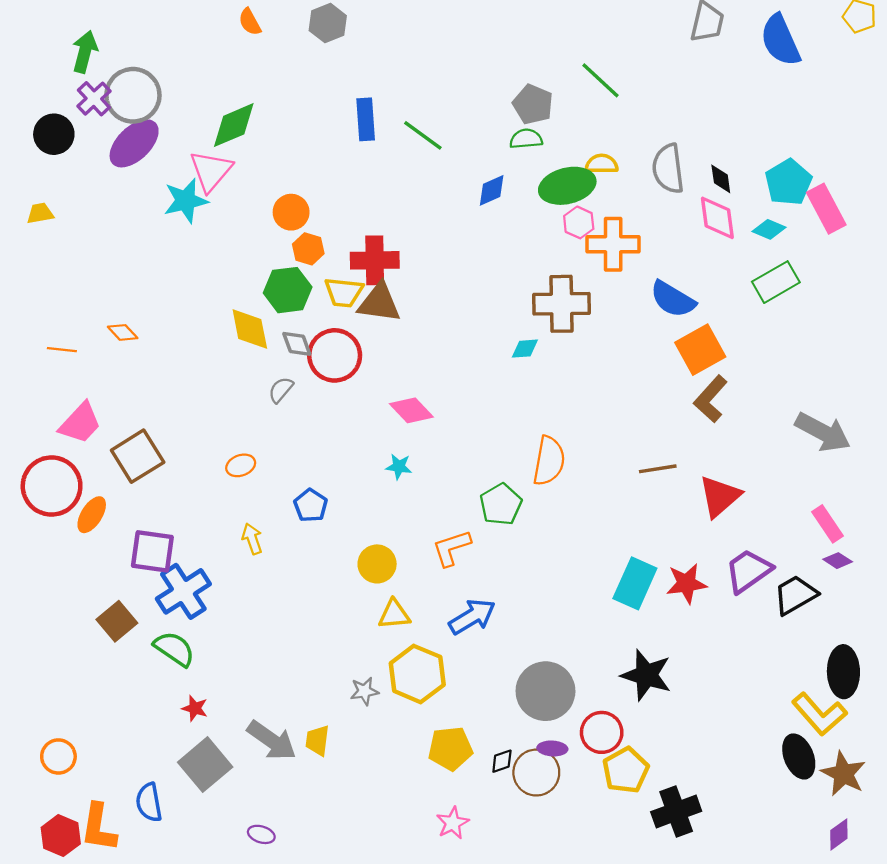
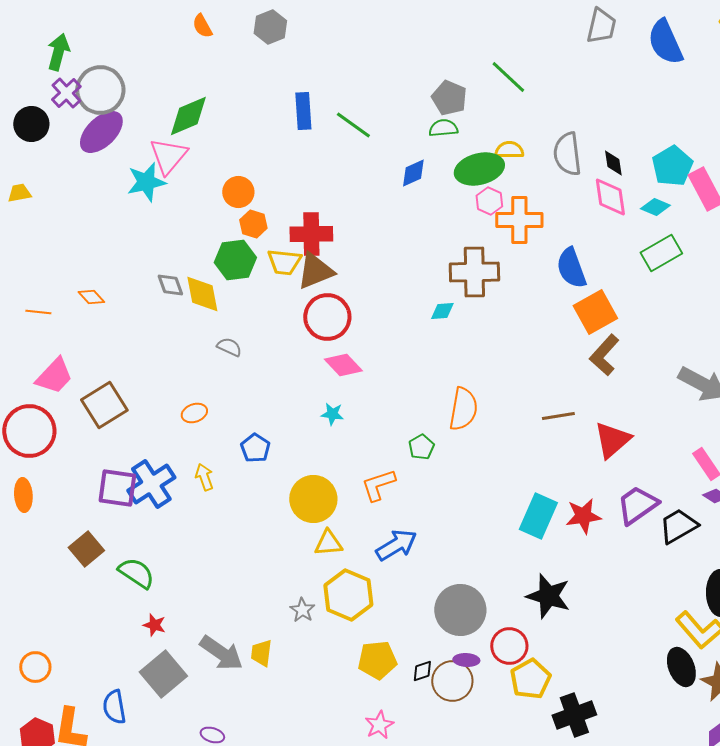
blue semicircle: (673, 299) -> (571, 268), turned 39
brown triangle: (379, 303) -> (315, 271), turned -30
gray diamond: (297, 344) -> (170, 285), moved
red circle: (335, 355) -> (327, 317), moved
gray semicircle: (281, 390) -> (229, 347), turned 75
green pentagon: (501, 504) -> (421, 447), size x0.7
orange ellipse: (92, 515) -> (23, 495), moved, turned -36
yellow circle: (377, 564) -> (313, 499), size x1.4
blue cross: (183, 591) -> (151, 484), moved
gray star: (364, 691) -> (302, 610), turned -30

